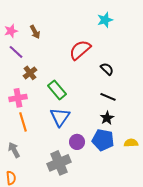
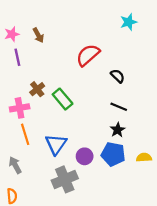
cyan star: (105, 20) -> (129, 22), moved
purple line: (16, 52) -> (17, 57), turned 35
brown cross: (30, 73) -> (37, 89), moved
blue triangle: (60, 117) -> (56, 144), moved

